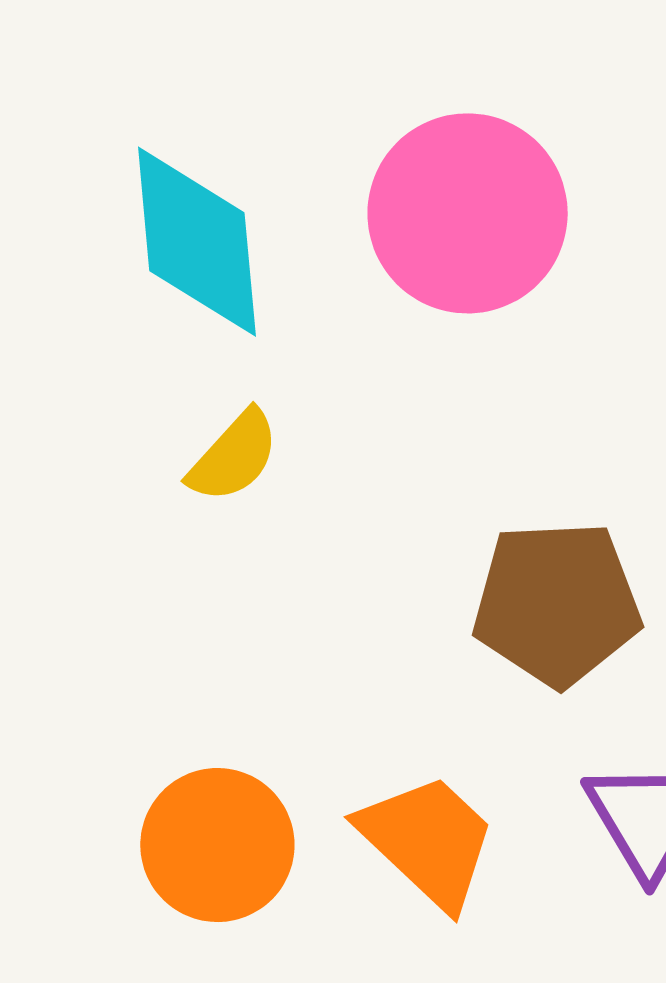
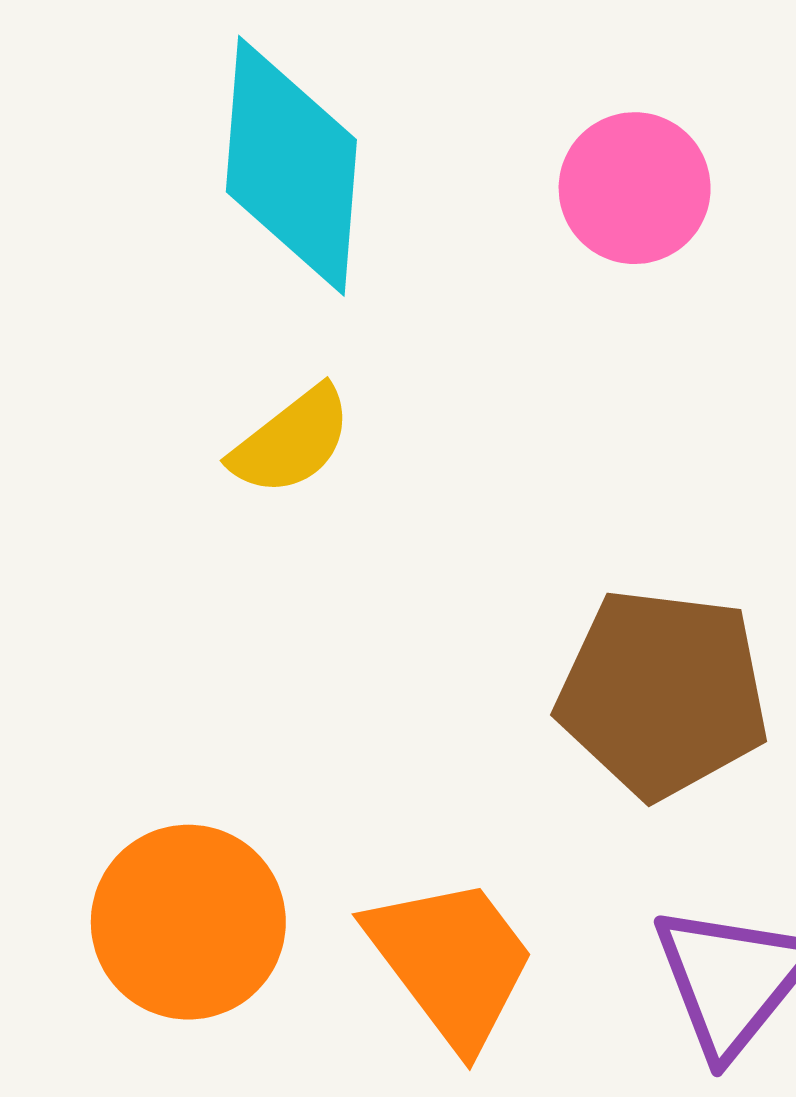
pink circle: (468, 213) -> (635, 188), size x0.6

